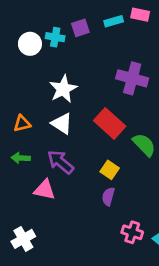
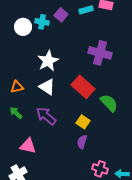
purple square: (80, 28) -> (61, 15), turned -32
green arrow: (21, 158) -> (16, 113), turned 40
pink triangle: (45, 190) -> (28, 146), moved

